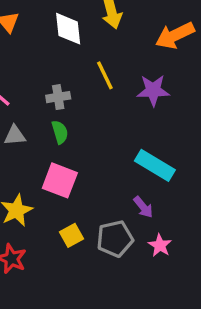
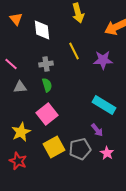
white diamond: (68, 29) -> (42, 30), moved
pink square: (60, 180) -> (47, 114), turned 30
yellow square: (72, 235) -> (54, 147), size x1.5

